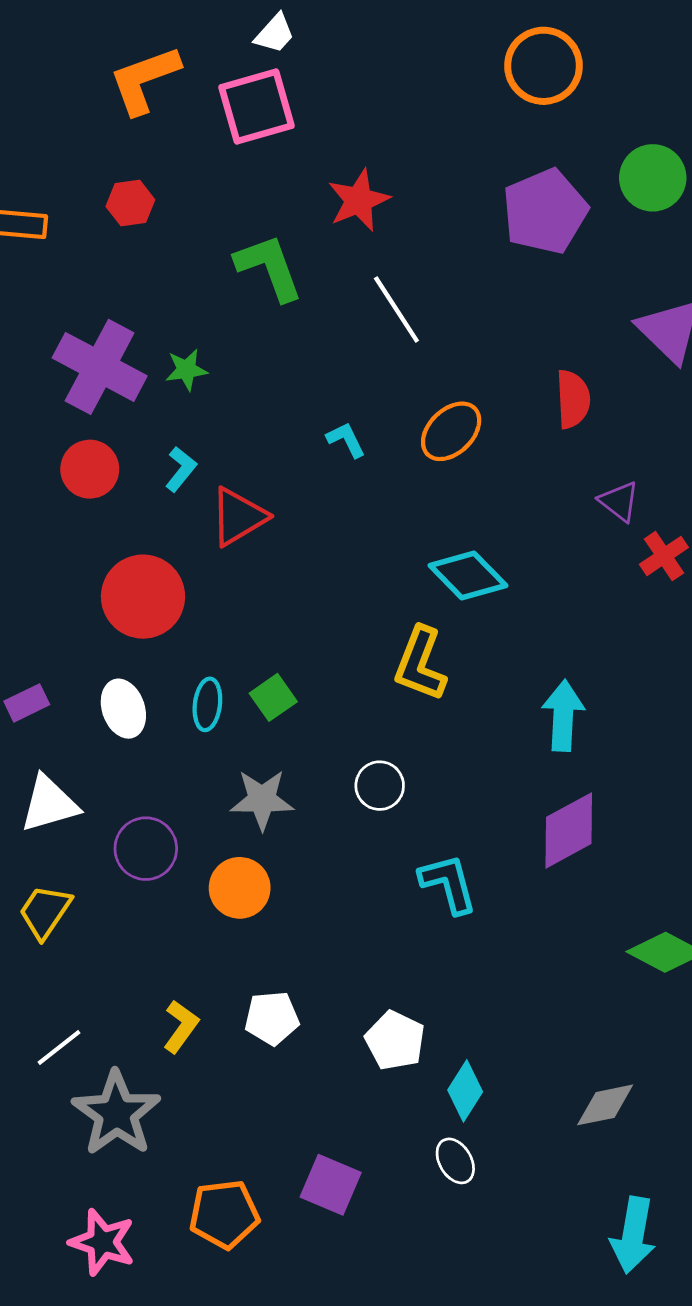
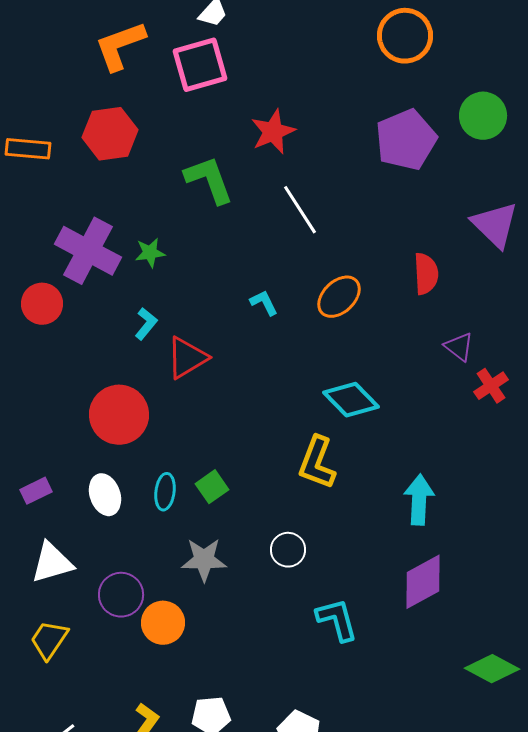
red hexagon: (130, 203) -> (110, 134), size x1.6
red circle: (90, 469) -> (42, 304), moved
orange circle: (240, 888) -> (163, 623), moved

